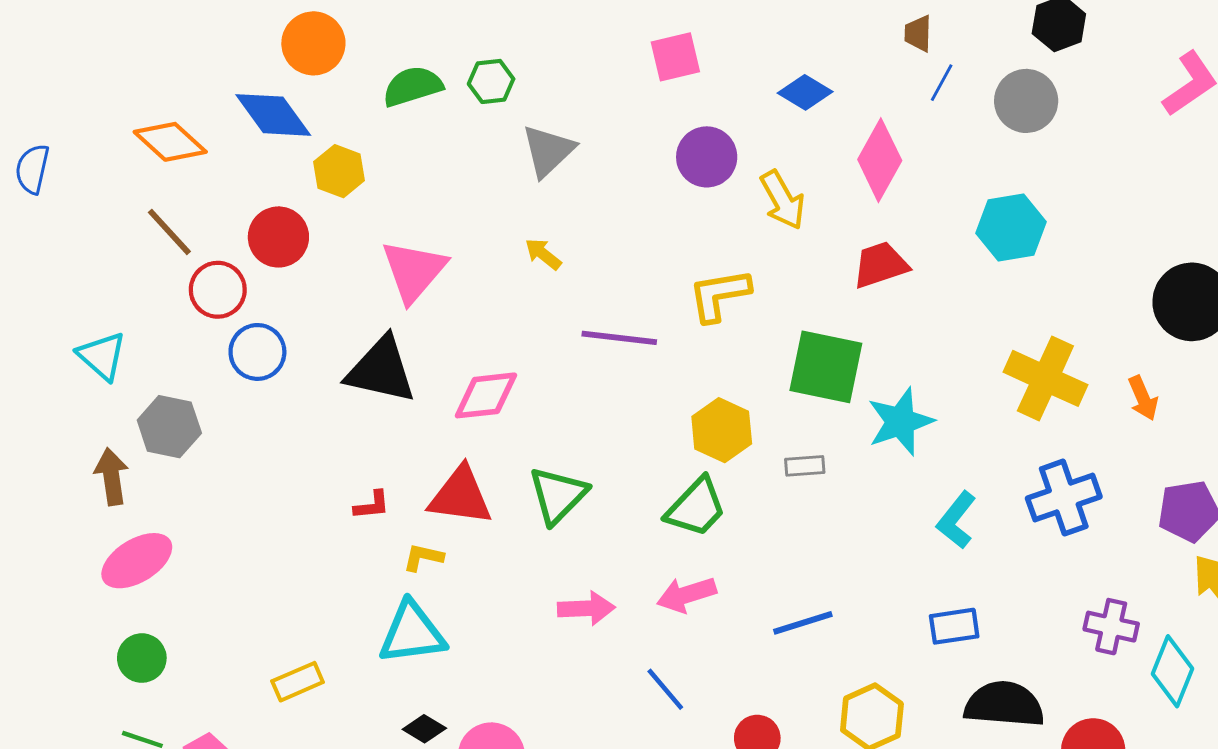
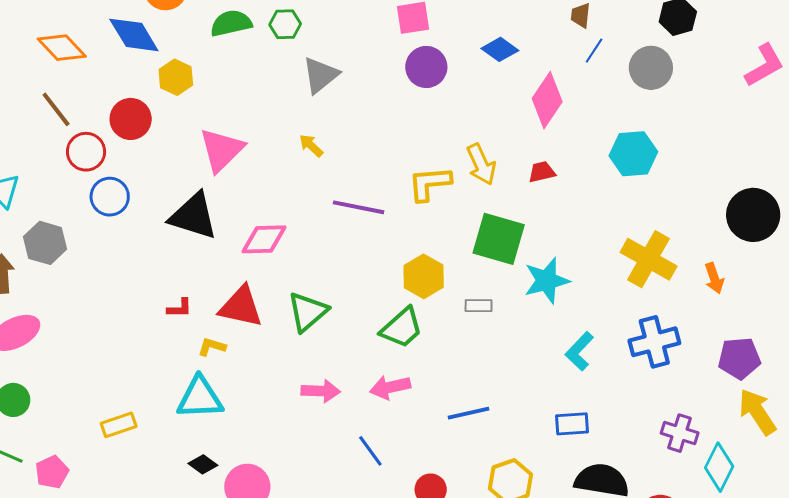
purple circle: (707, 157) -> (426, 67), moved
yellow arrow: (783, 200) -> (481, 164), moved
red trapezoid: (880, 265) -> (542, 172), size x0.7

